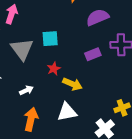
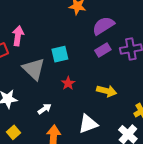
purple rectangle: (93, 54) -> (103, 50), moved
yellow arrow: (72, 84) -> (107, 91), moved

